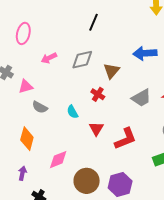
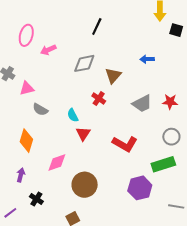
blue arrow: (145, 53) -> (147, 59), size x0.6
pink arrow: (49, 58) -> (48, 50), moved
red triangle: (96, 129) -> (83, 134), moved
red L-shape: (125, 139) -> (125, 144), turned 50
purple hexagon: (120, 184) -> (140, 188), moved

